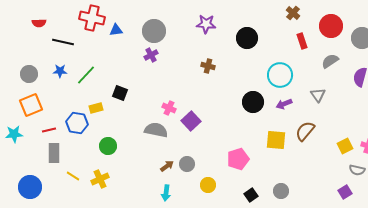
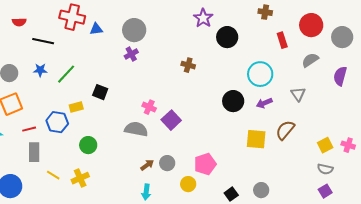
brown cross: (293, 13) -> (265, 12), moved, turned -32
purple star: (206, 24) -> (203, 18), moved, turned 30
pink pentagon: (238, 159) -> (205, 164), moved
gray semicircle: (357, 170) -> (325, 169), moved

